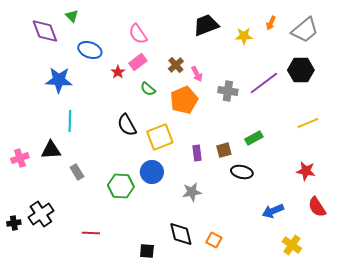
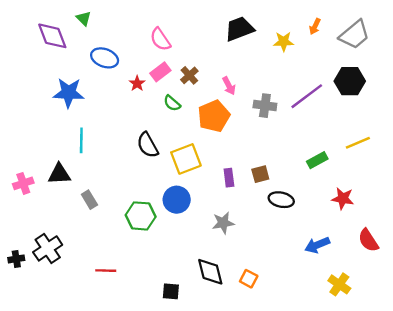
brown cross: (176, 65) -> (189, 75), moved
green rectangle: (254, 138) -> (317, 160), moved
red star: (306, 171) -> (343, 198), moved

